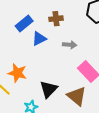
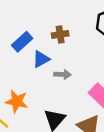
gray arrow: (70, 45) -> (62, 74), moved

